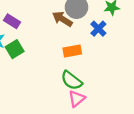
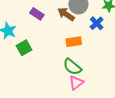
purple rectangle: (12, 21) -> (37, 14), moved
green square: (15, 49) -> (24, 48), moved

